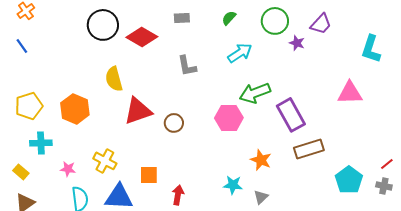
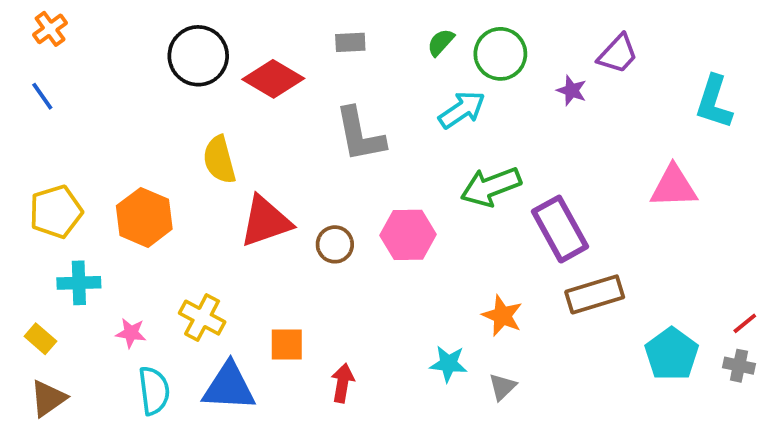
green circle: (275, 21) -> (500, 54), moved
gray L-shape: (187, 66) -> (360, 135), size x1.4
pink hexagon: (229, 118) -> (408, 235), moved

